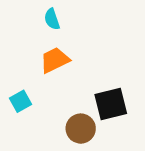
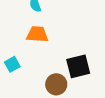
orange trapezoid: (55, 60) -> (37, 34), turned 30

